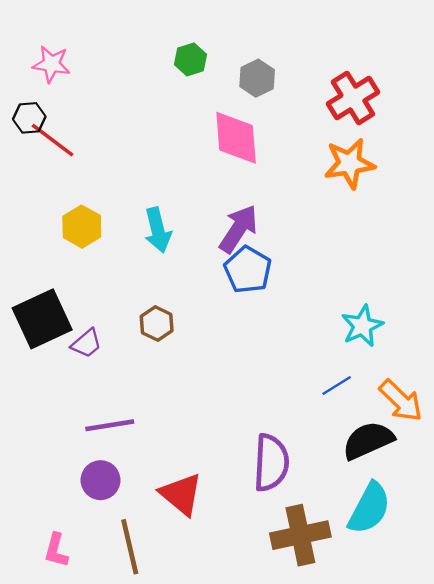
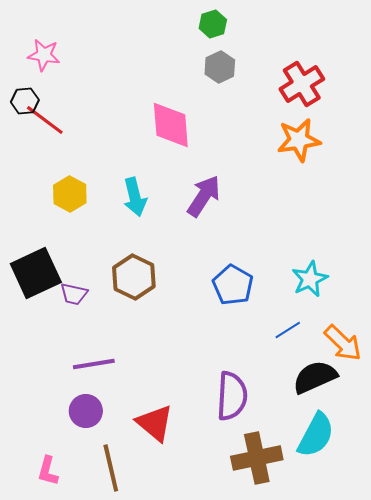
green hexagon: (190, 59) -> (213, 24), moved
pink diamond: (236, 138) -> (171, 125), moved
blue pentagon: (248, 270) -> (233, 285), moved
brown hexagon: (157, 324) -> (134, 277), size x1.5
purple trapezoid: (86, 343) -> (74, 294), turned 52

